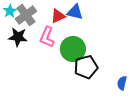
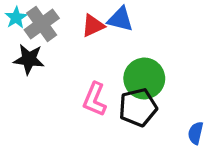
pink L-shape: (47, 37) -> (95, 99), moved
green circle: (73, 49) -> (144, 78), moved

